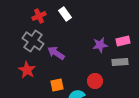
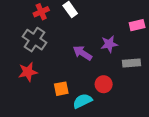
pink rectangle: (123, 41) -> (137, 25), moved
purple arrow: (56, 53) -> (82, 53), moved
red star: (27, 70) -> (28, 72), turned 30

